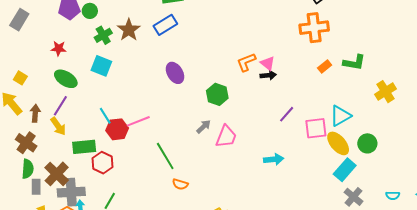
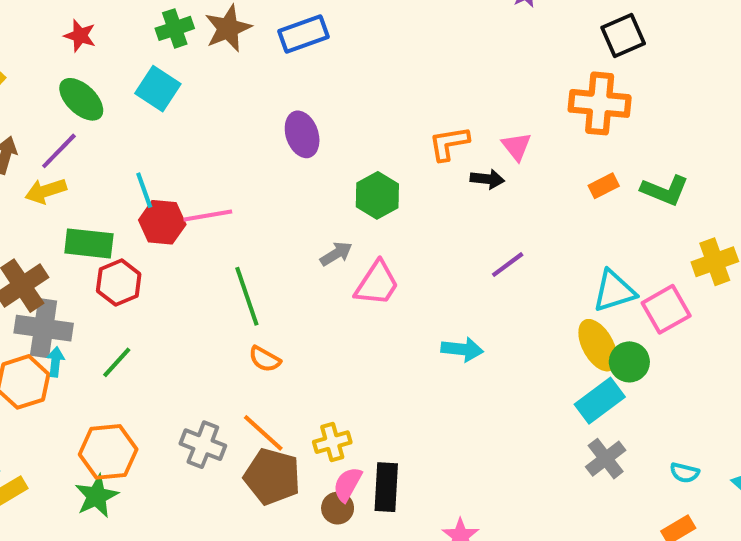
pink triangle: (268, 63) -> (516, 146), moved
yellow arrow: (58, 126) -> (46, 191), turned 96
pink square: (316, 128) -> (666, 309), moved, turned -35
green circle: (367, 143) -> (629, 362), moved

